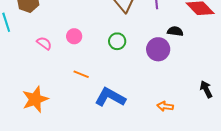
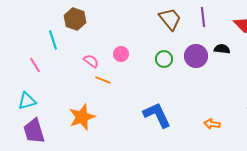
purple circle: (158, 49) -> (196, 56), moved
orange line: (81, 74) -> (103, 80), moved
blue L-shape: (110, 97) -> (157, 115), turned 36

